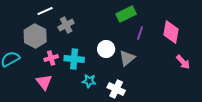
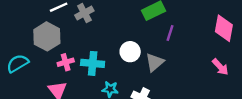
gray cross: (66, 25) -> (84, 13), moved
pink diamond: (171, 32) -> (224, 28), moved

